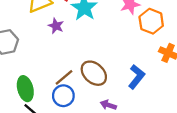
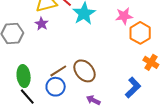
purple star: (56, 26) -> (42, 24), moved
blue L-shape: (136, 77) -> (133, 87), moved

